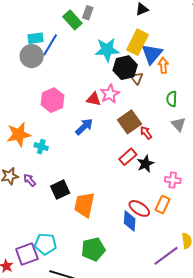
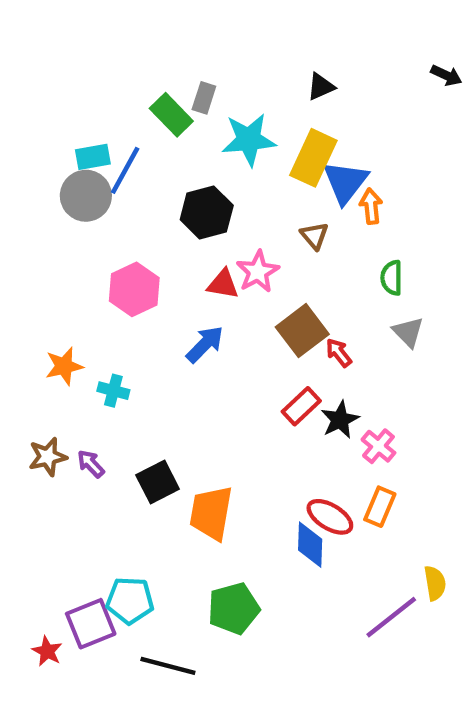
cyan star: (107, 50) -> (249, 140), moved
black hexagon: (125, 68) -> (207, 213), moved
orange star: (19, 134) -> (64, 366), size x0.7
pink cross: (173, 180) -> (378, 446), moved, turned 35

